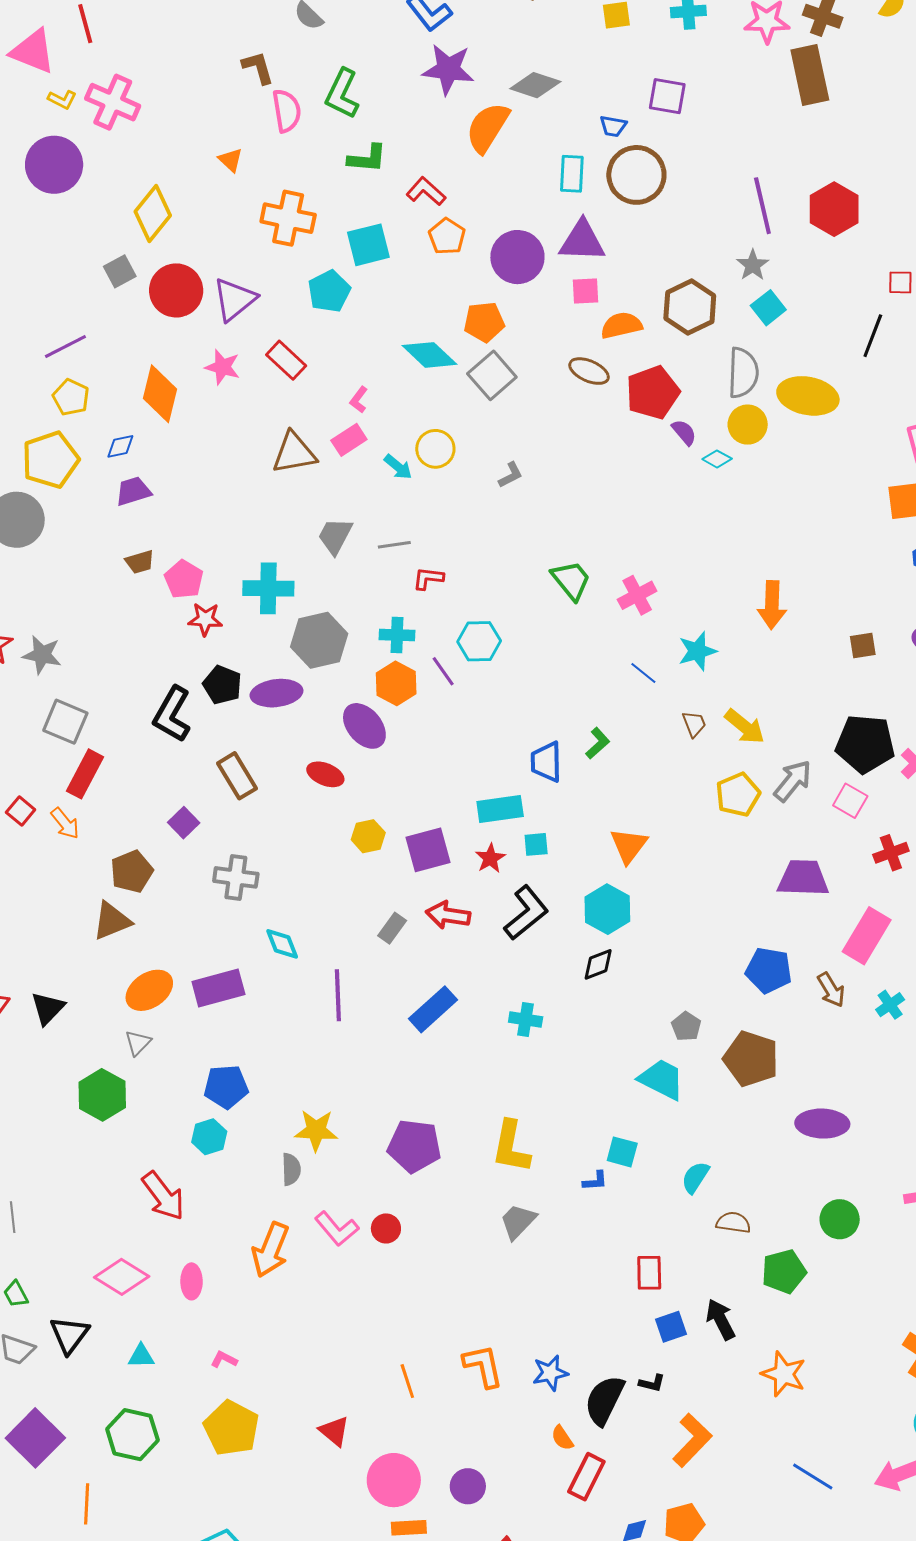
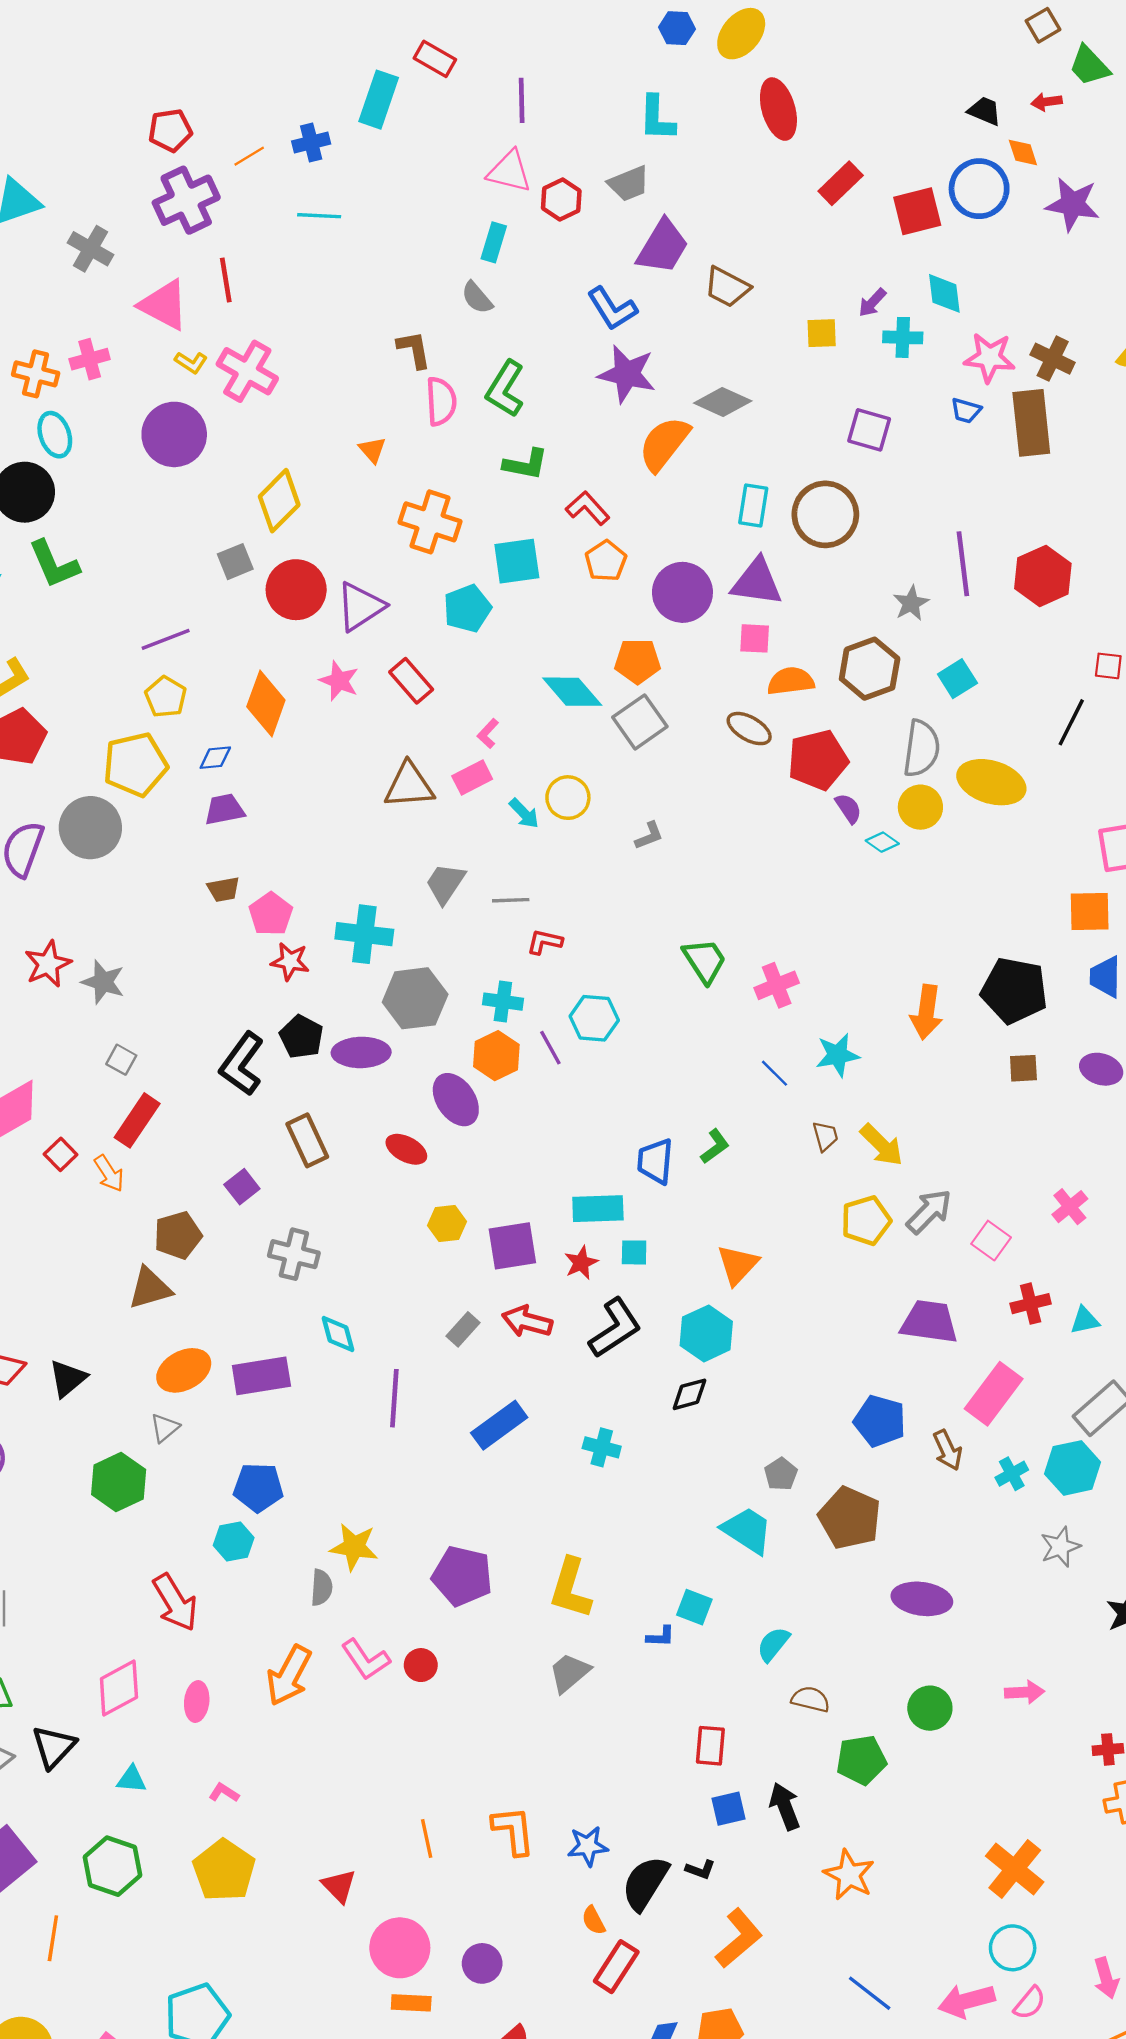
blue trapezoid: (613, 126) -> (966, 411), moved
gray star: (753, 265) -> (911, 603), moved
gray square: (65, 722) -> (121, 1060), size x0.6
black pentagon: (865, 744) -> (1014, 990), moved
pink diamond: (122, 1277) -> (119, 1688), turned -66

